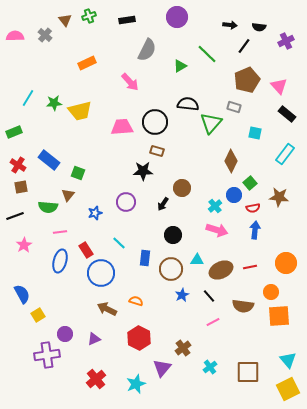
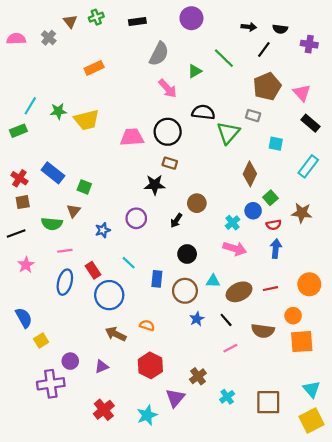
purple cross: (286, 41) -> (309, 44), turned 35
pink arrow: (130, 82) -> (168, 88), moved
green rectangle: (14, 132) -> (18, 131), moved

